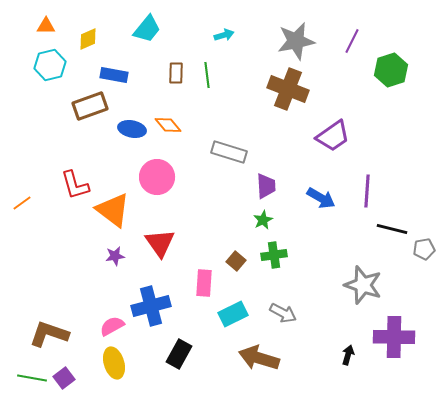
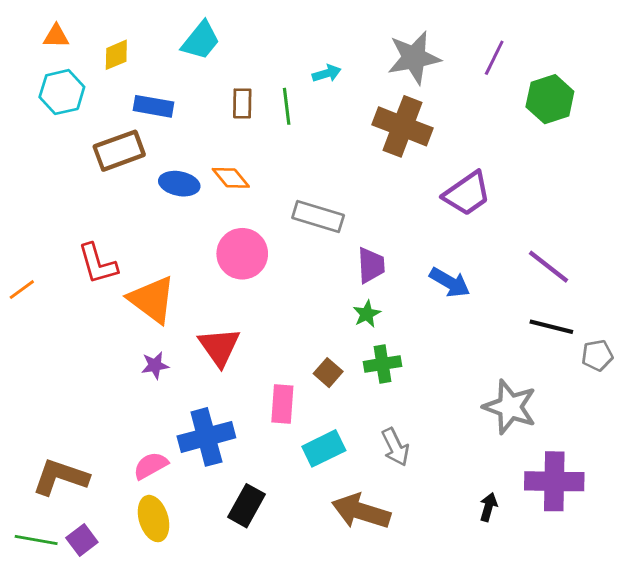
cyan arrow: (224, 35) -> (327, 73), moved
pink circle: (157, 177) -> (242, 254), moved
purple line: (367, 191) -> (549, 267), moved, turned -56
gray arrow: (283, 313) -> (395, 447), turned 36

